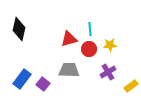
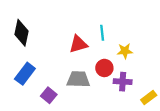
red circle: (89, 49) -> (104, 68), moved
purple cross: (108, 72) -> (123, 82), turned 35
blue rectangle: (22, 79) -> (25, 74), moved

